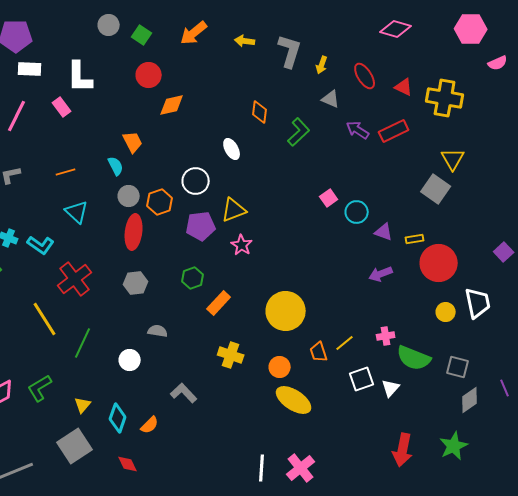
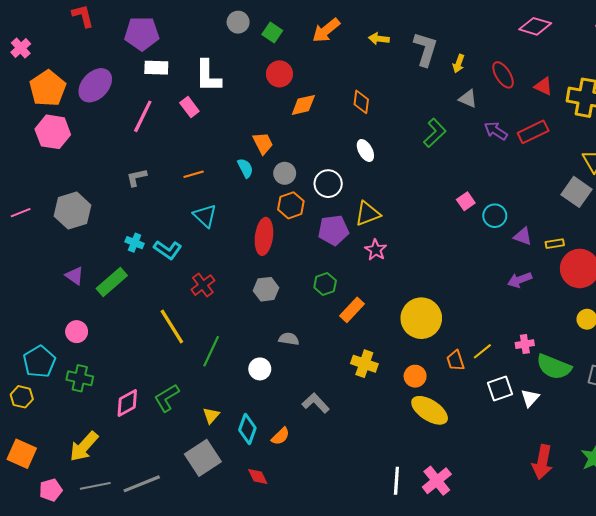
orange diamond: (260, 112) -> (361, 102), moved
gray circle: (129, 196) -> (285, 173), moved
red cross: (75, 279) -> (203, 285), size x0.7

